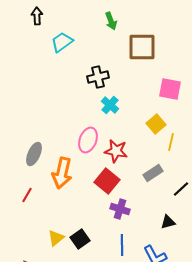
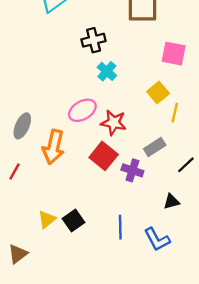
pink ellipse: (88, 140) -> (82, 110), turned 40
purple cross: (120, 209) -> (132, 170), moved

